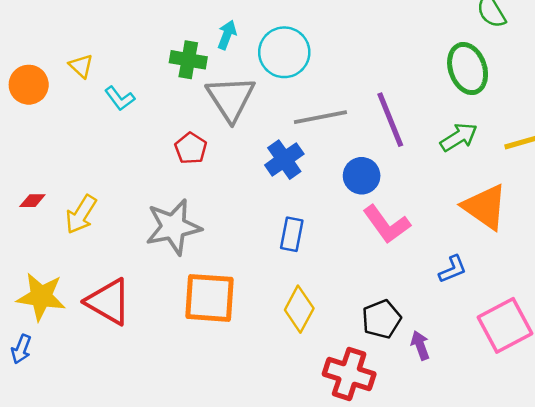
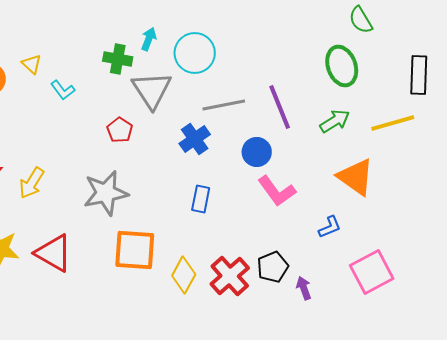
yellow diamond: (299, 309) -> (184, 275), moved
red cross: (349, 374) -> (230, 276), moved, turned 30

